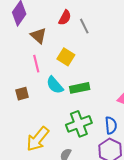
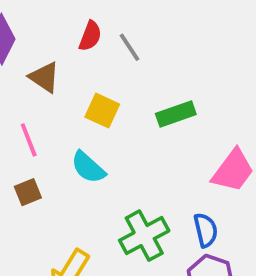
pink line: (36, 64) -> (29, 140), moved
green rectangle: (80, 88) -> (176, 114), moved

